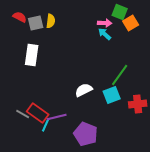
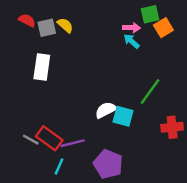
green square: (120, 12) -> (150, 14), turned -35
yellow semicircle: (51, 21) -> (65, 25), turned -56
cyan square: (112, 95) -> (123, 116), moved, turned 36
cyan line: (46, 125) -> (59, 167), moved

